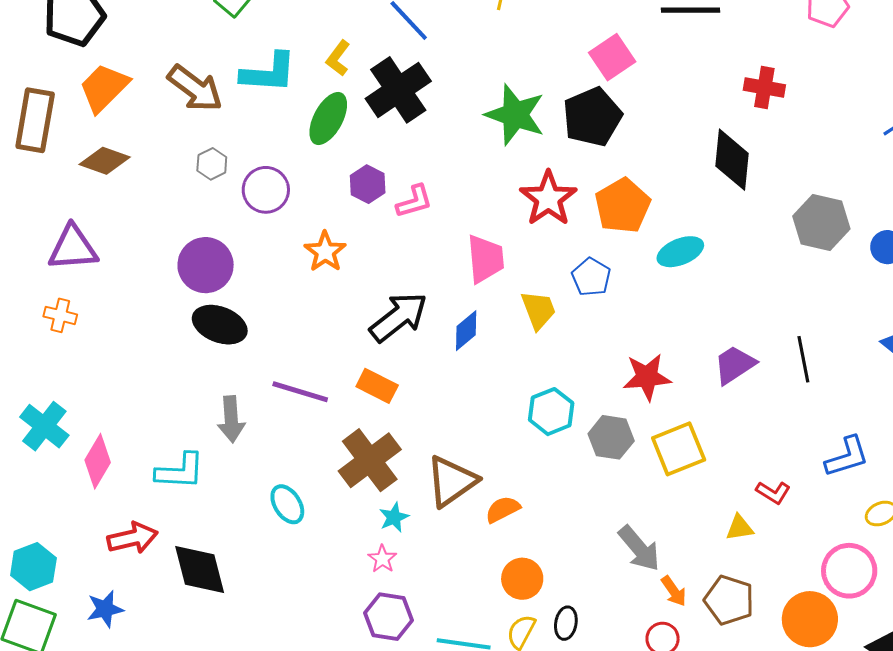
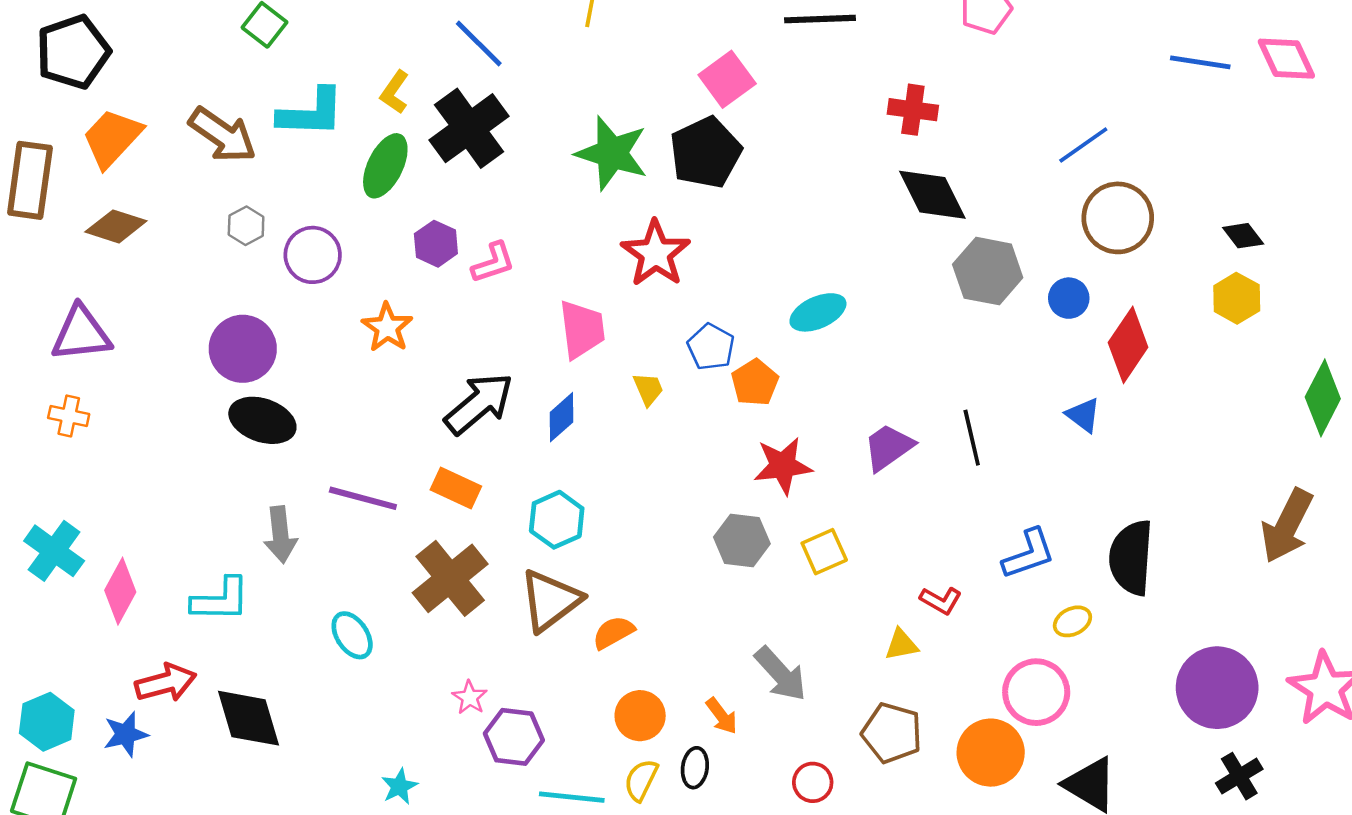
black diamond: (732, 160) -> (932, 195), moved, turned -30
orange pentagon: (623, 206) -> (755, 383), moved, size x0.7
yellow trapezoid: (538, 310) -> (648, 389), size x0.7
cyan hexagon: (551, 412) -> (557, 520), moved
yellow square: (679, 449) -> (824, 552), size x0.7
cyan star: (394, 517) -> (399, 786), moved
orange arrow: (674, 591) -> (722, 716), moved
blue star: (105, 609) -> (126, 734), moved
purple hexagon: (389, 617) -> (514, 737), moved

